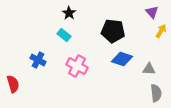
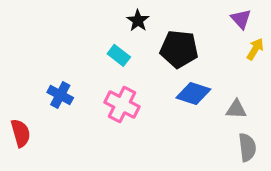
black star: (69, 13) -> (138, 21), moved
cyan rectangle: (64, 35) -> (119, 55), moved

